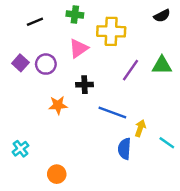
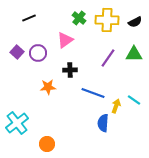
green cross: (75, 14) -> (79, 18), moved, turned 32
black semicircle: (162, 16) -> (135, 22), moved
yellow cross: (111, 31) -> (107, 20), moved
cyan line: (167, 143) -> (134, 100), moved
cyan cross: (20, 149) -> (17, 123), size x1.6

